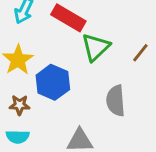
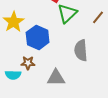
brown star: (20, 105) -> (28, 63), moved

